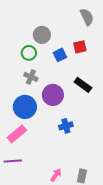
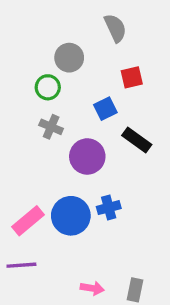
gray semicircle: (87, 17) -> (115, 28), moved
blue square: (60, 55) -> (105, 109), moved
blue circle: (25, 107) -> (71, 216), moved
pink arrow: (56, 175) -> (92, 288), turned 64

